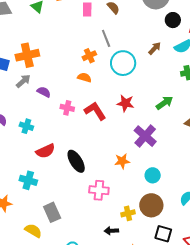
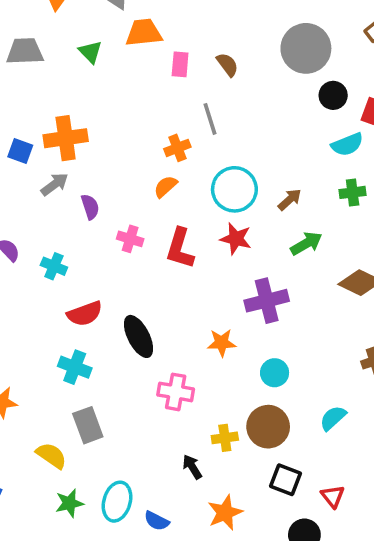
brown arrow: (155, 48) -> (290, 200), moved
cyan circle: (123, 63) -> (234, 189), moved
orange semicircle: (84, 78) -> (165, 187), turned -64
purple semicircle: (44, 92) -> (90, 207), turned 40
red L-shape: (95, 111) -> (180, 248), turned -135
purple cross: (145, 136) -> (267, 301), turned 30
cyan cross: (28, 180) -> (75, 367), moved
black arrow: (111, 231) -> (192, 467), turned 56

